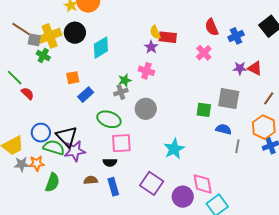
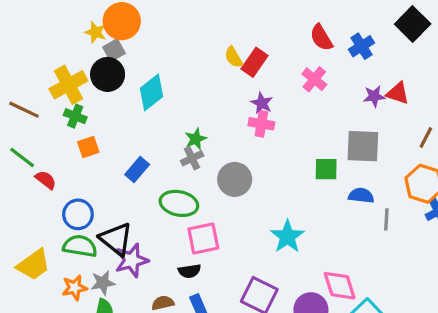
brown line: (21, 29) -> (24, 110), moved
red rectangle: (168, 37) -> (254, 62), turned -54
gray square: (34, 40) -> (114, 50), moved, turned -32
purple star: (151, 47) -> (262, 103), moved
green cross: (43, 56) -> (75, 116), moved
pink cross: (146, 71) -> (261, 124), moved
orange square: (73, 78) -> (88, 147), moved
blue circle: (41, 133) -> (78, 214), moved
green semicircle: (54, 147) -> (80, 246), moved
gray star: (22, 164) -> (103, 283), moved

